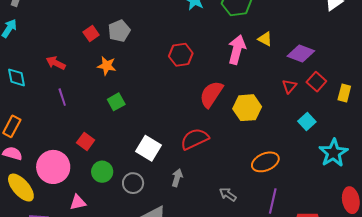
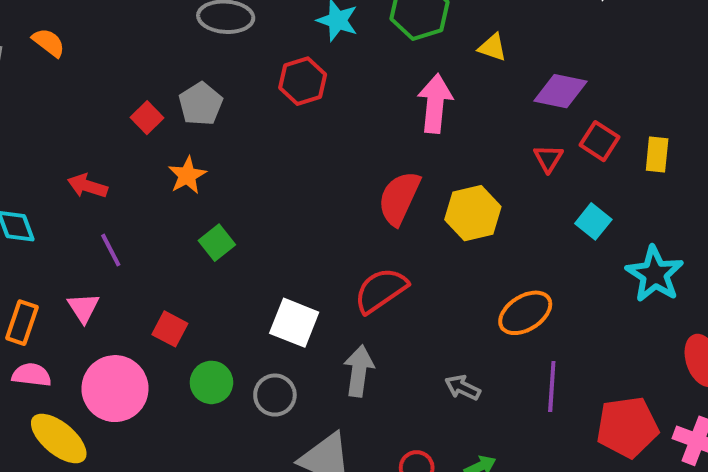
yellow triangle: (265, 39) -> (492, 47), moved
red hexagon: (181, 55) -> (303, 81), moved
orange star: (107, 66) -> (187, 175), turned -30
gray arrow: (177, 178) -> (359, 371), size x1.4
pink triangle: (78, 202) -> (83, 308), moved, turned -42

